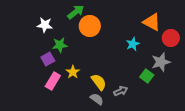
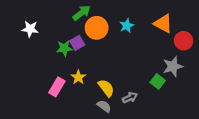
white star: (45, 25) -> (30, 29), moved
cyan star: (133, 44) -> (127, 26), moved
purple square: (48, 59) -> (77, 43), moved

